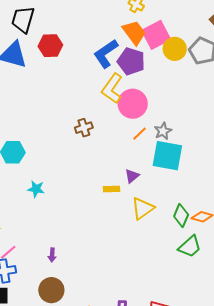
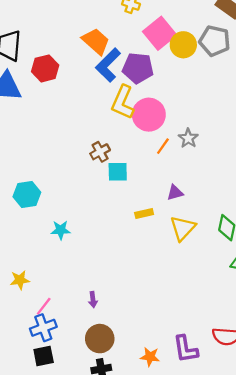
orange trapezoid: (134, 32) -> (96, 41), moved
cyan square: (167, 156) -> (118, 172), moved, size x0.6
purple triangle: (132, 176) -> (175, 193), moved, turned 35

